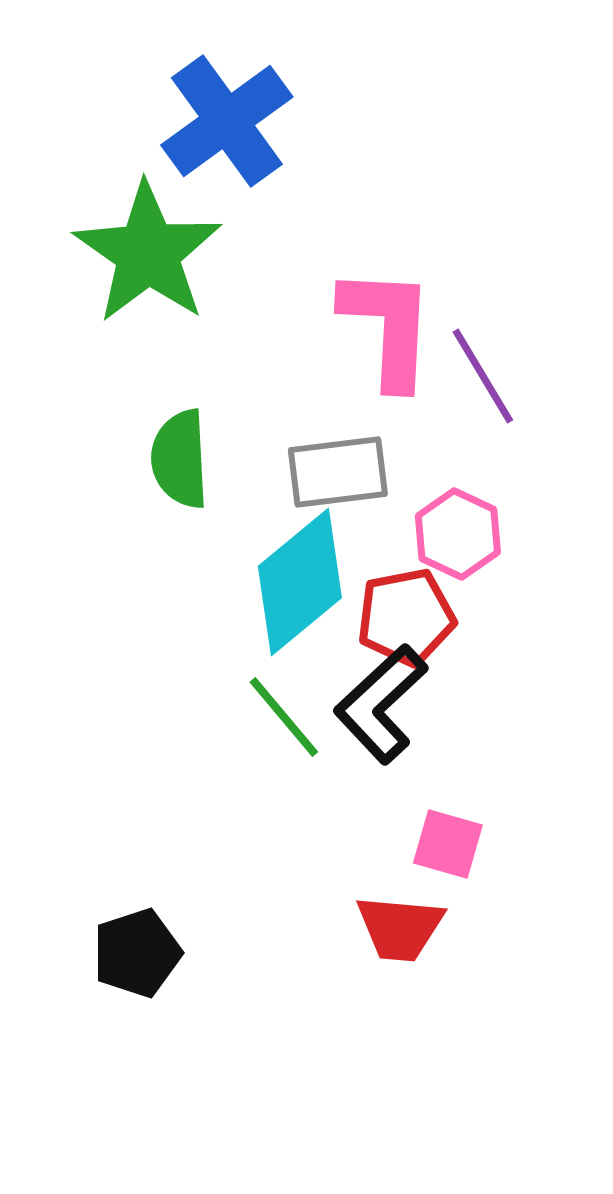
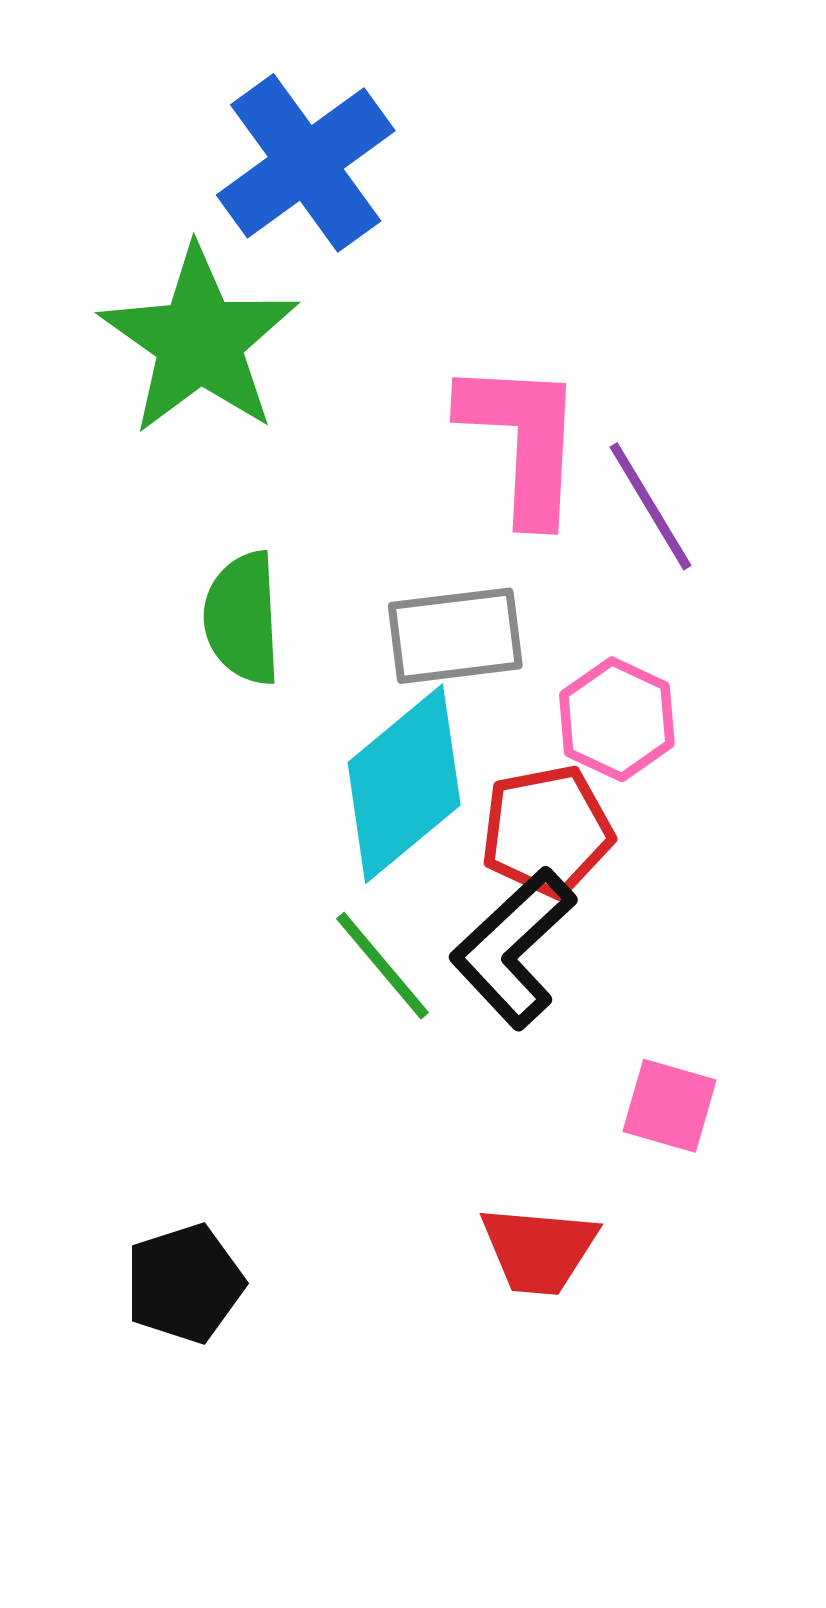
pink square: (448, 844) -> (669, 1106), moved

